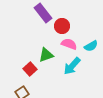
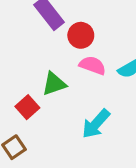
cyan arrow: (72, 66) -> (96, 124), moved

